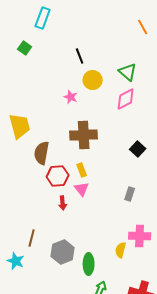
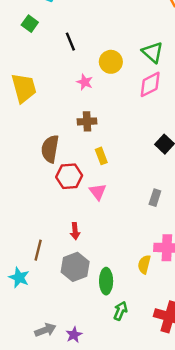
black line: (80, 56) -> (70, 42), moved
yellow trapezoid: (20, 126) -> (24, 88), moved
brown cross: (84, 135) -> (87, 121), moved, size x0.6
yellow rectangle: (82, 170) -> (101, 156), moved
red arrow: (63, 203) -> (75, 231), moved

